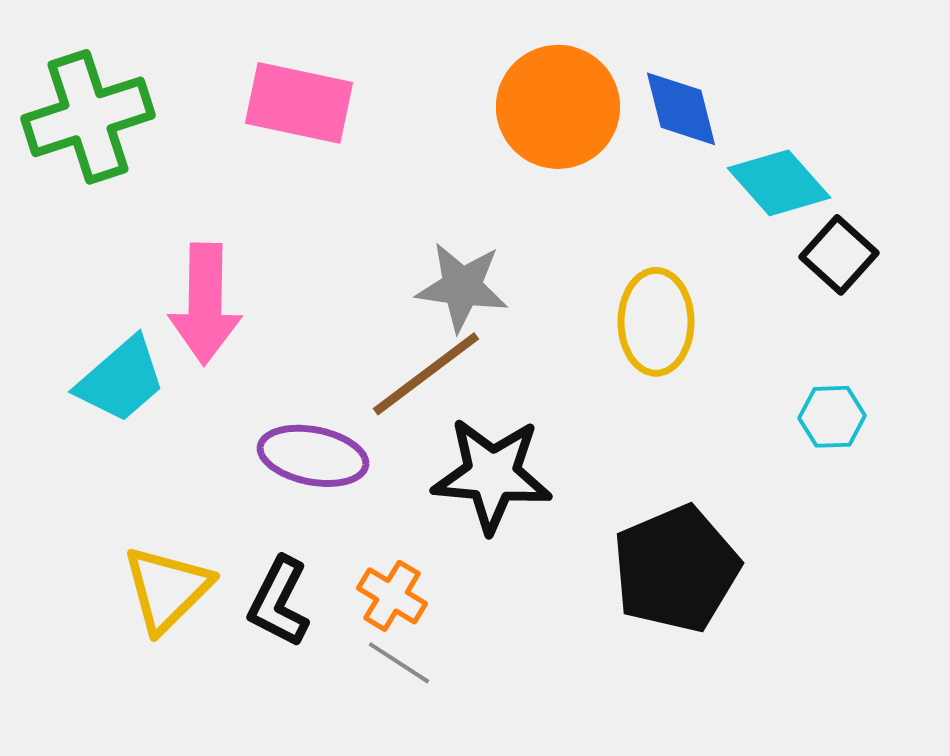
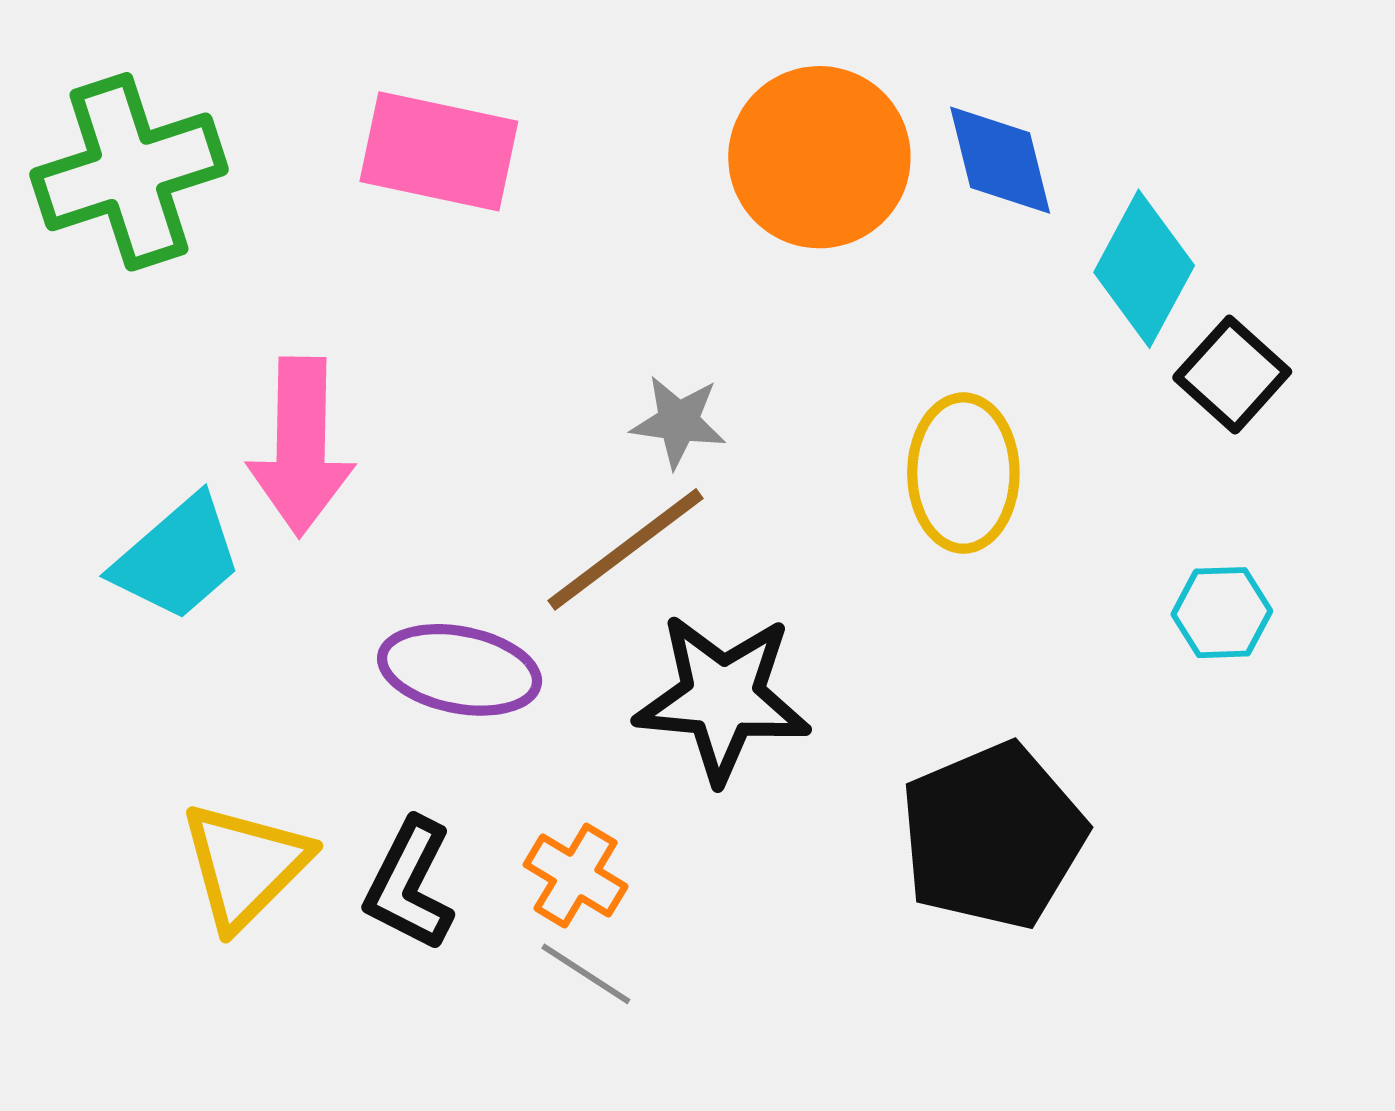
cyan diamond: (779, 183) -> (1144, 269), turned 70
gray star: (462, 287) -> (678, 422), size x0.7

